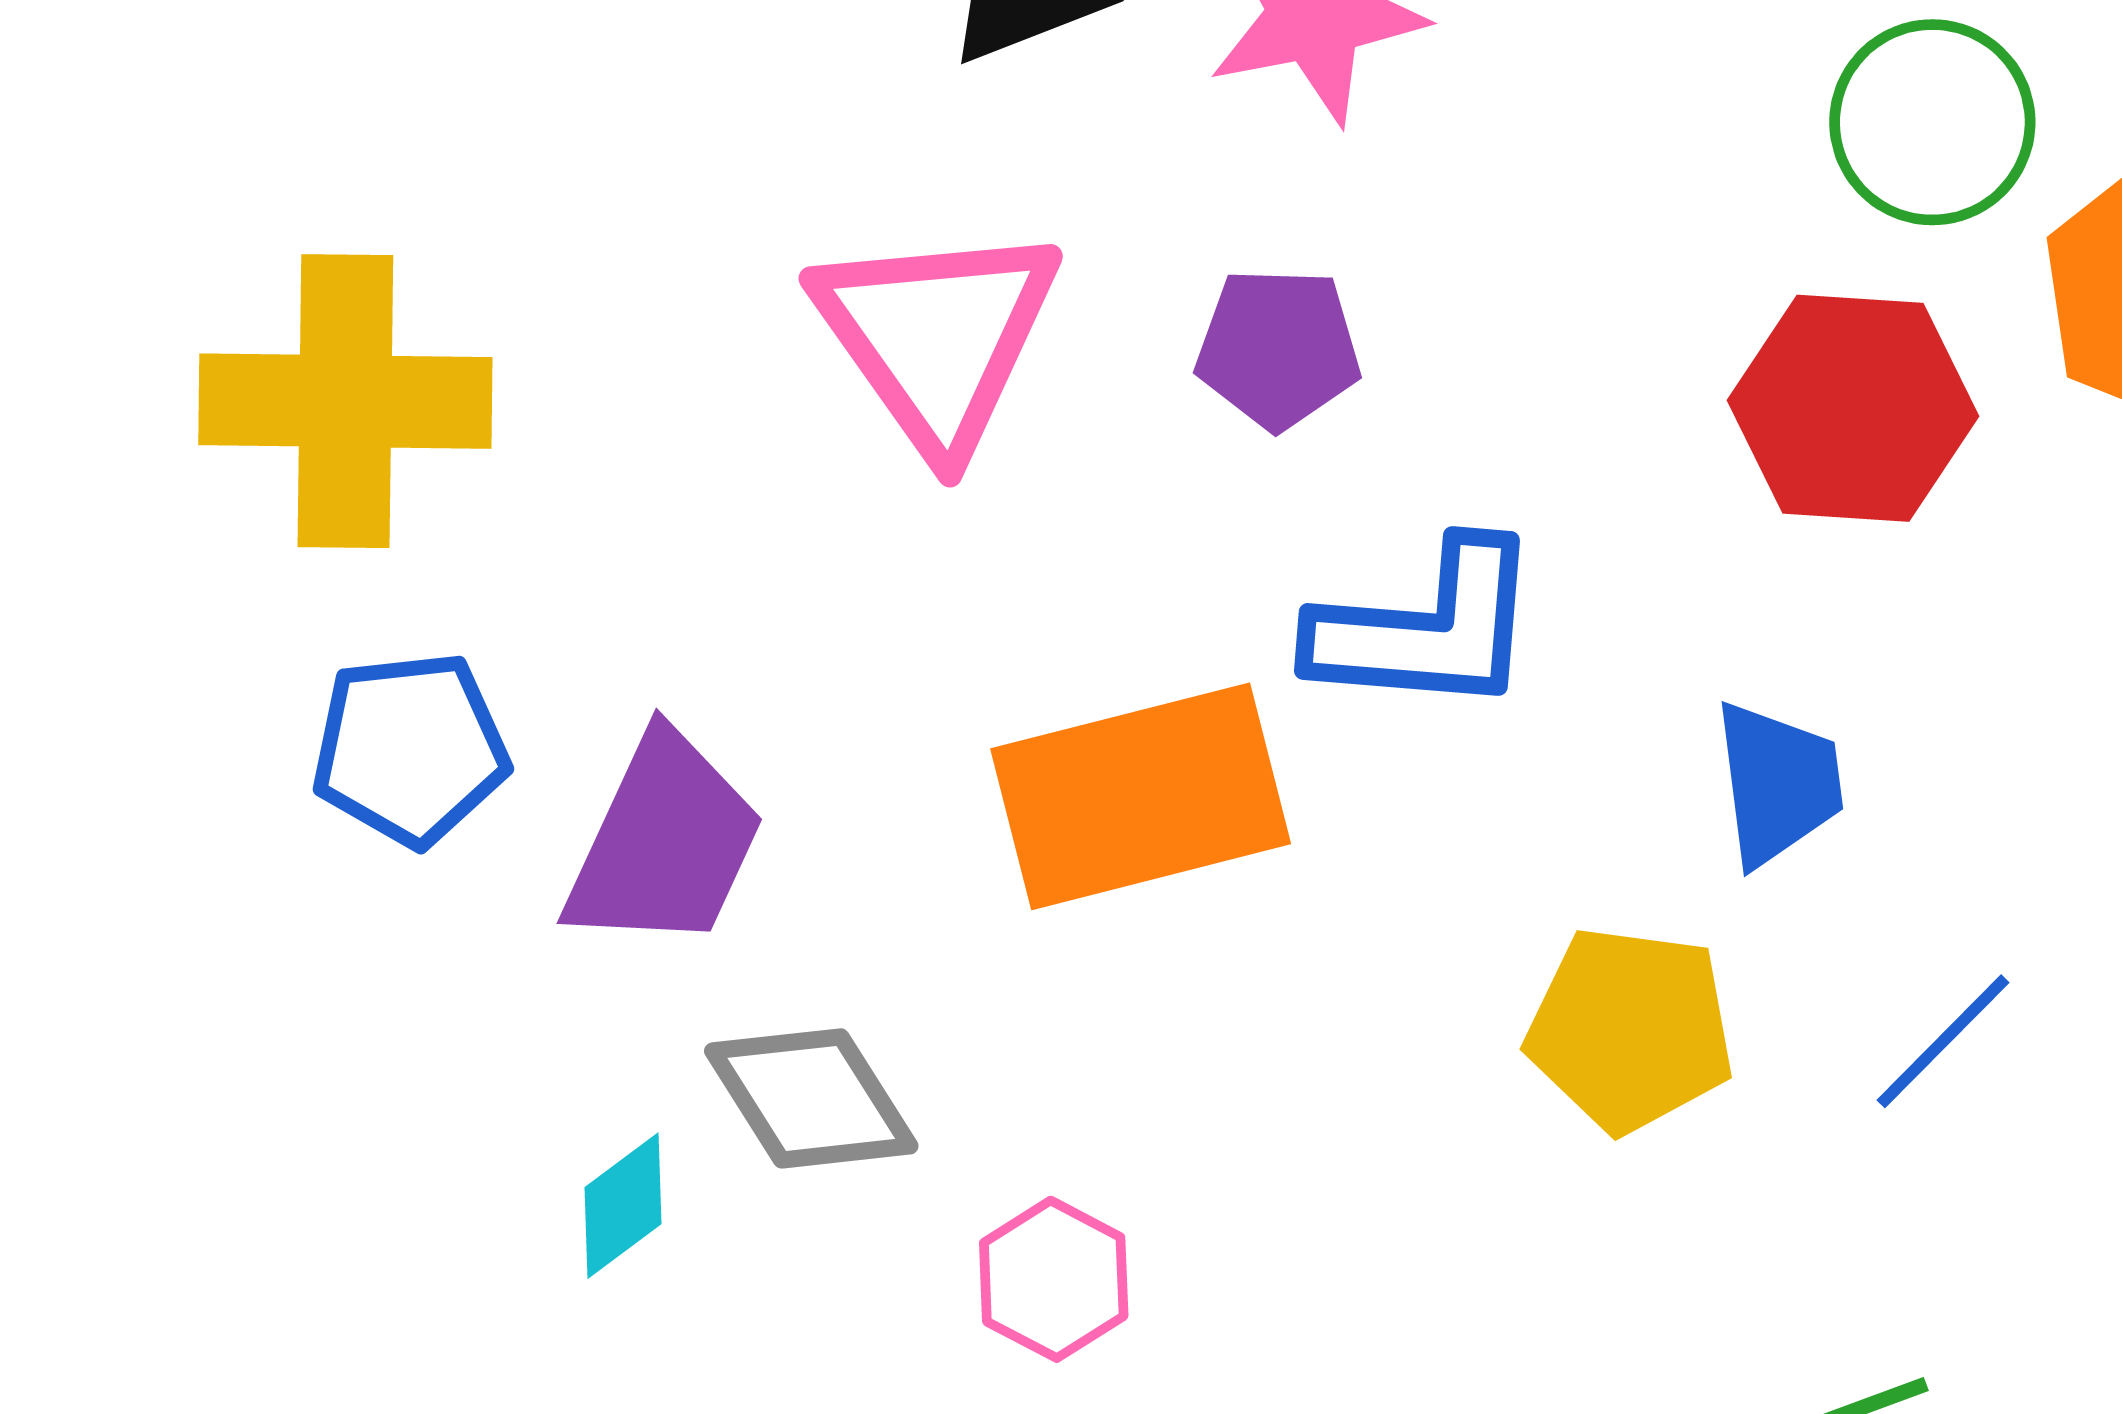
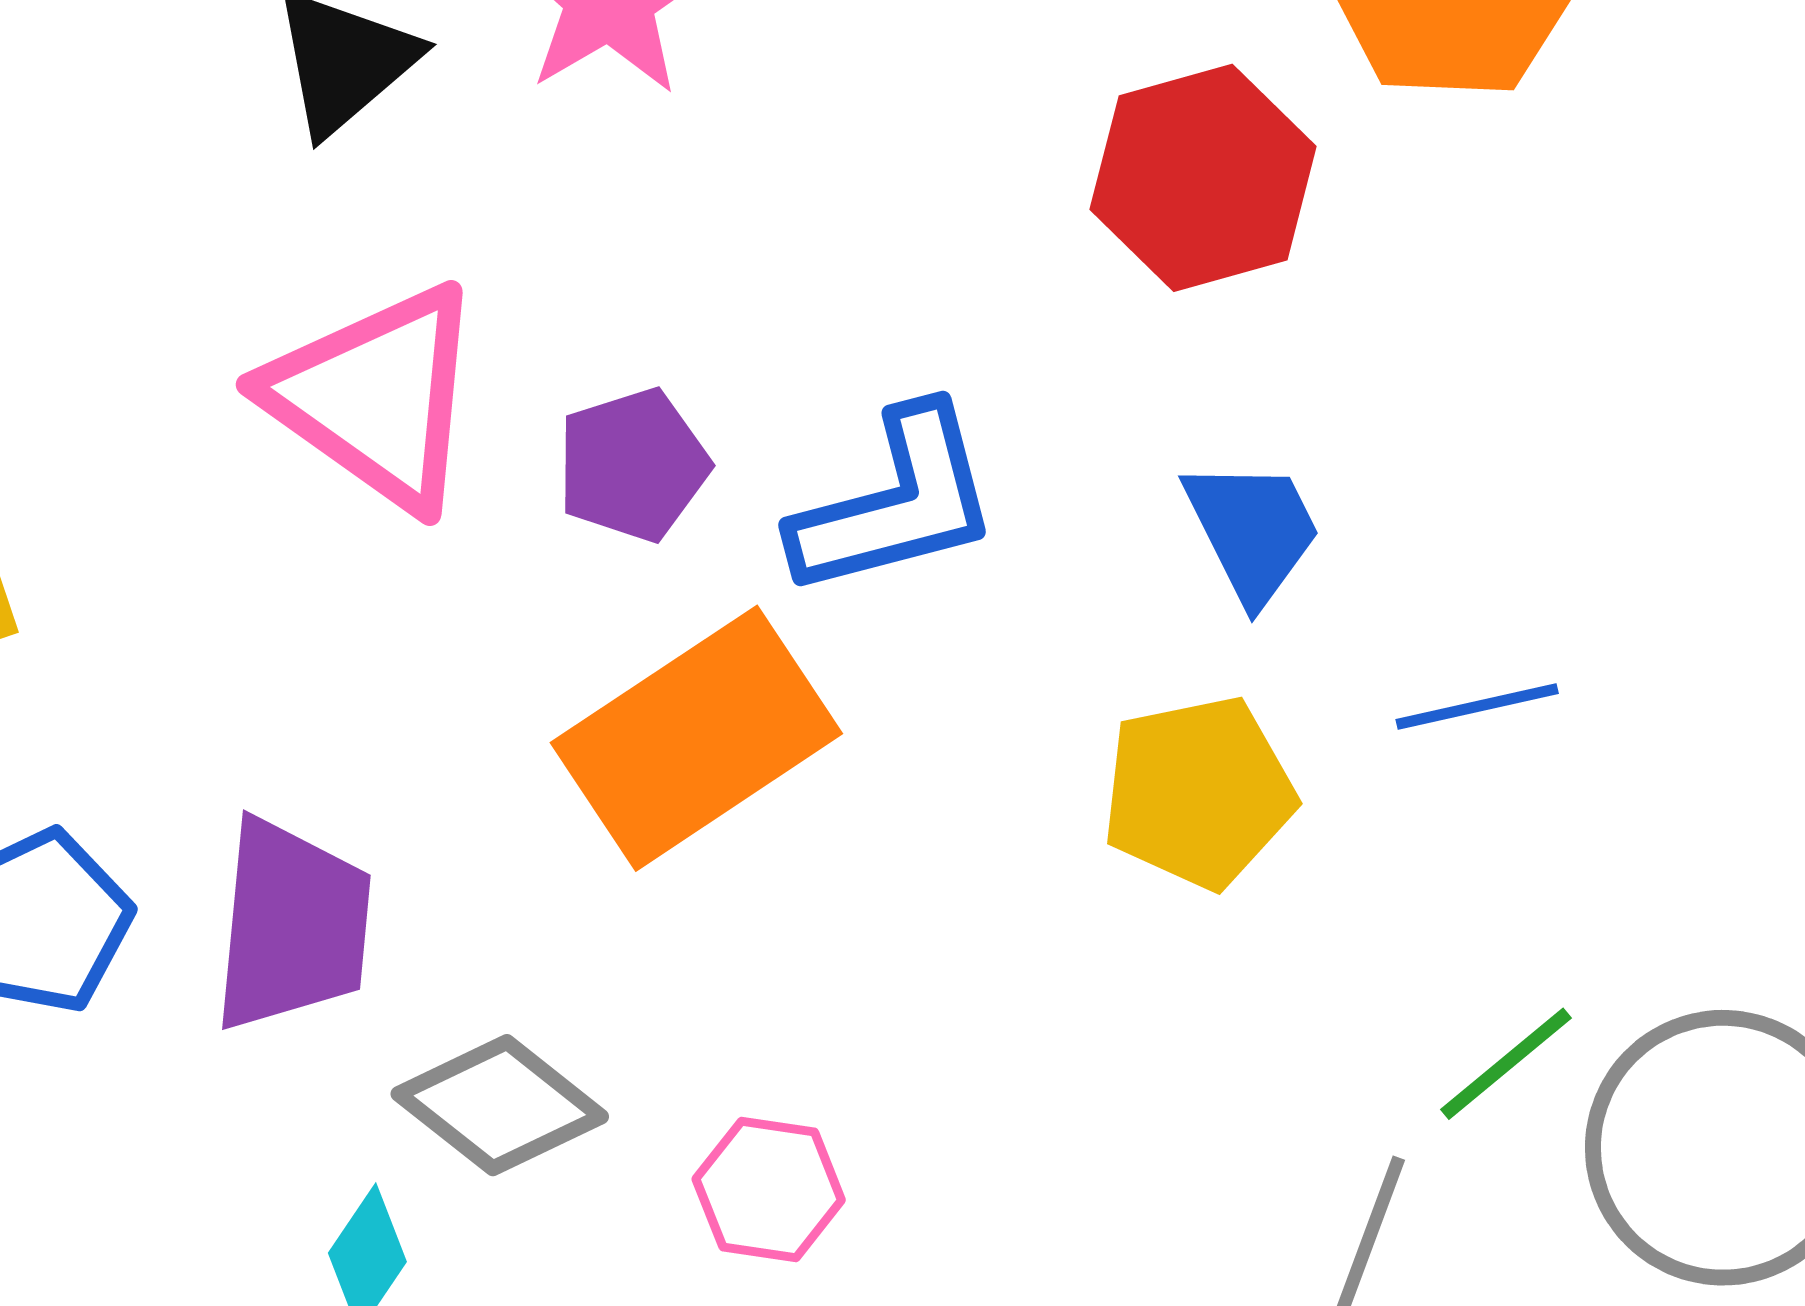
purple pentagon: (1278, 348) -> (633, 465), moved
blue line: (1943, 1041) -> (1477, 707), turned 52

